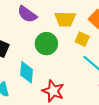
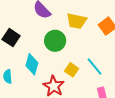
yellow square: (82, 39) -> (72, 70), moved

